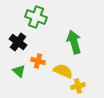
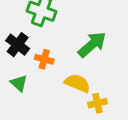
green arrow: (74, 42) -> (92, 45), turned 65
orange cross: (38, 61) -> (44, 59), moved

